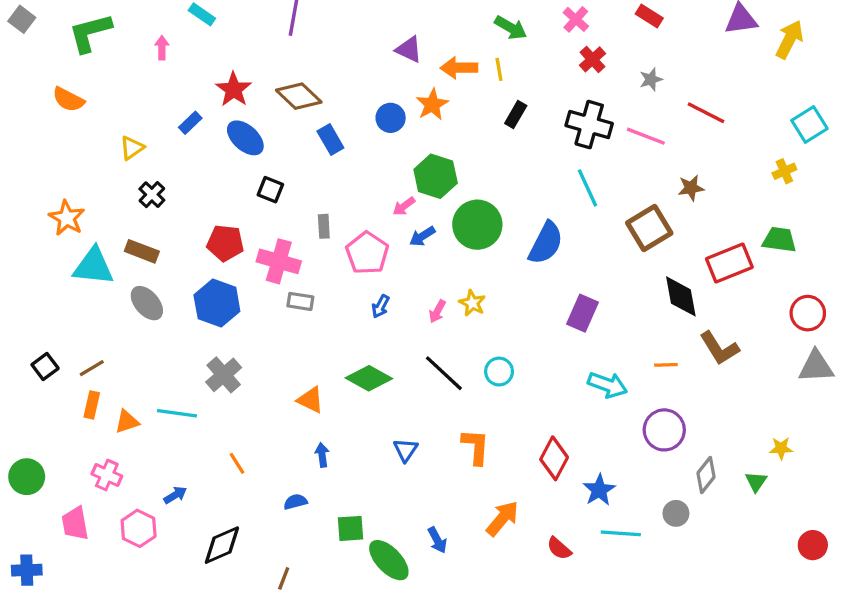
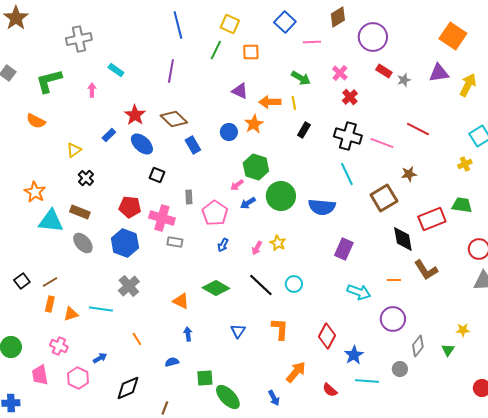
gray star: (651, 79) -> (404, 80), moved
blue semicircle: (546, 243) -> (322, 207), turned 68
blue arrow: (437, 540) -> (274, 398), moved

